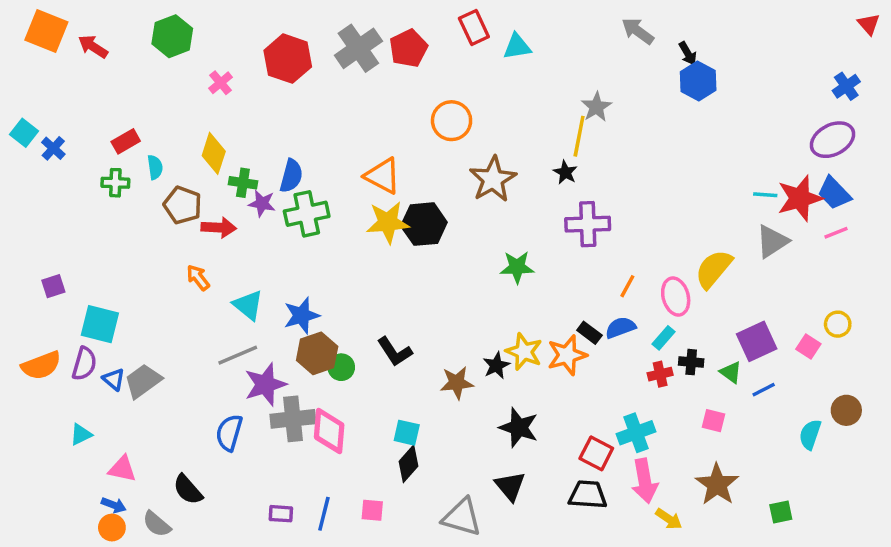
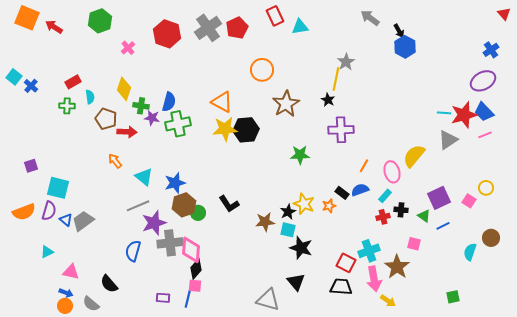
orange star: (567, 355) -> (329, 206), size x0.6
cyan square: (407, 433) -> (288, 230), moved
black diamond: (408, 464) -> (196, 269), moved
brown star: (717, 484) -> (397, 267), moved
pink square: (372, 510) -> (195, 286), moved

